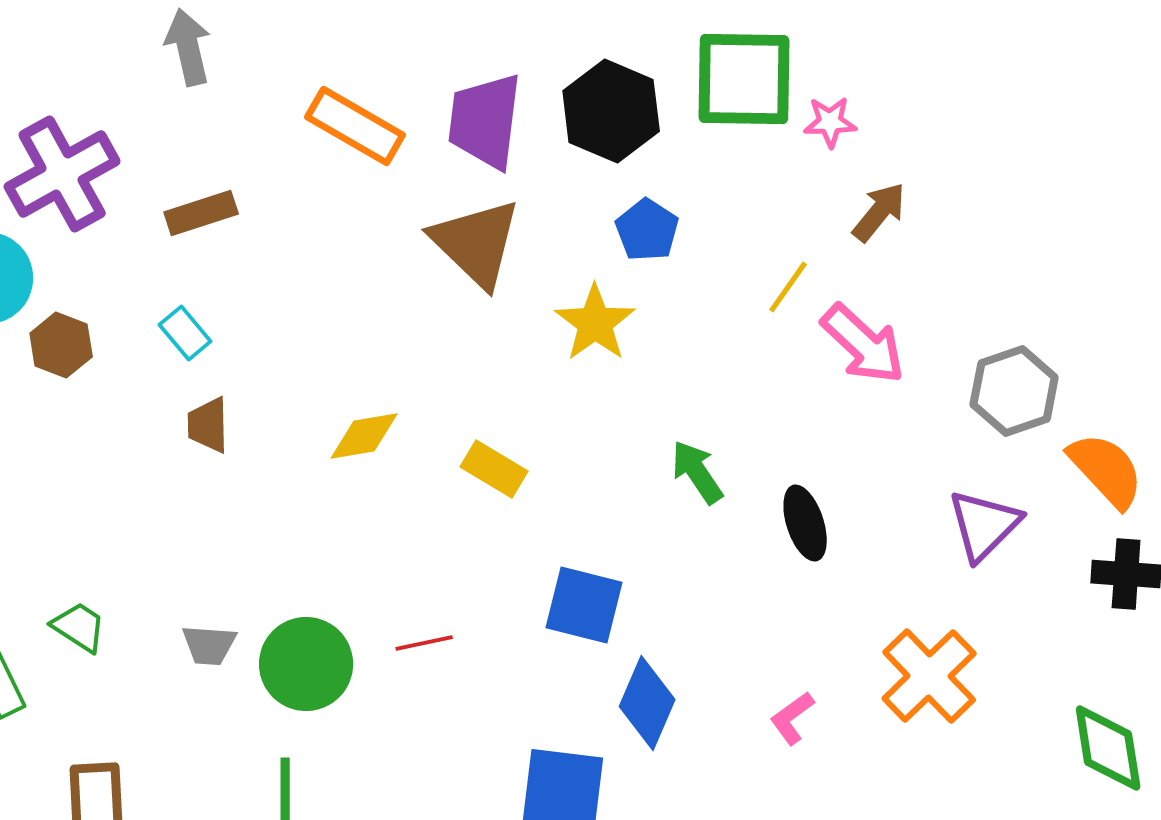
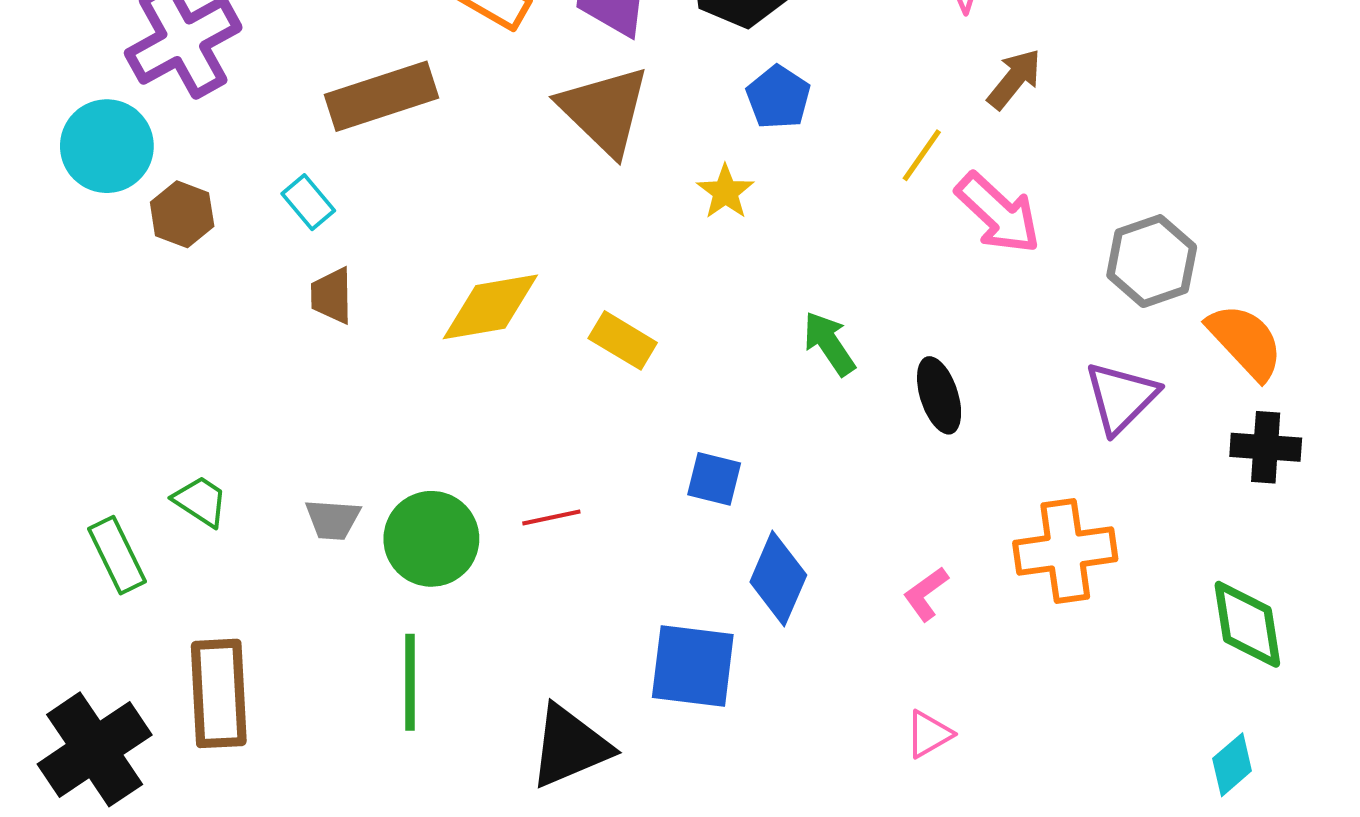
brown rectangle: (201, 213) -> (382, 96), moved, size x1.5
yellow star: (595, 323) -> (725, 192), size x0.7
yellow diamond: (364, 436) -> (490, 307), size x1.4
blue square: (584, 605) -> (714, 479), size x0.7
orange cross: (929, 676) -> (1065, 551), turned 36

